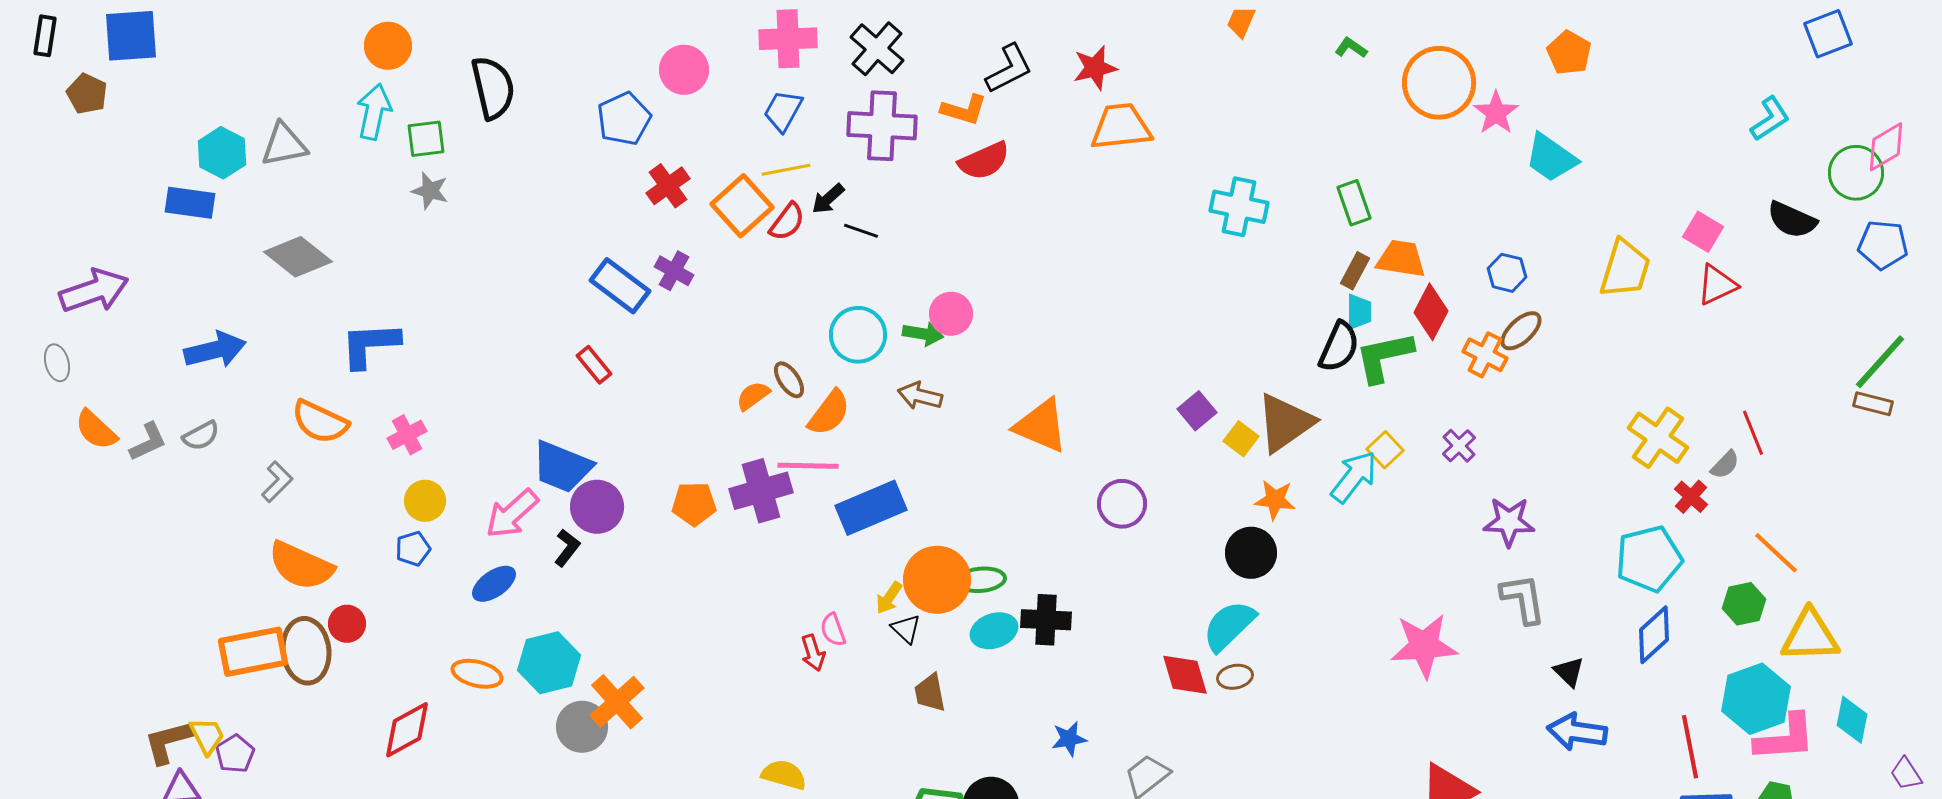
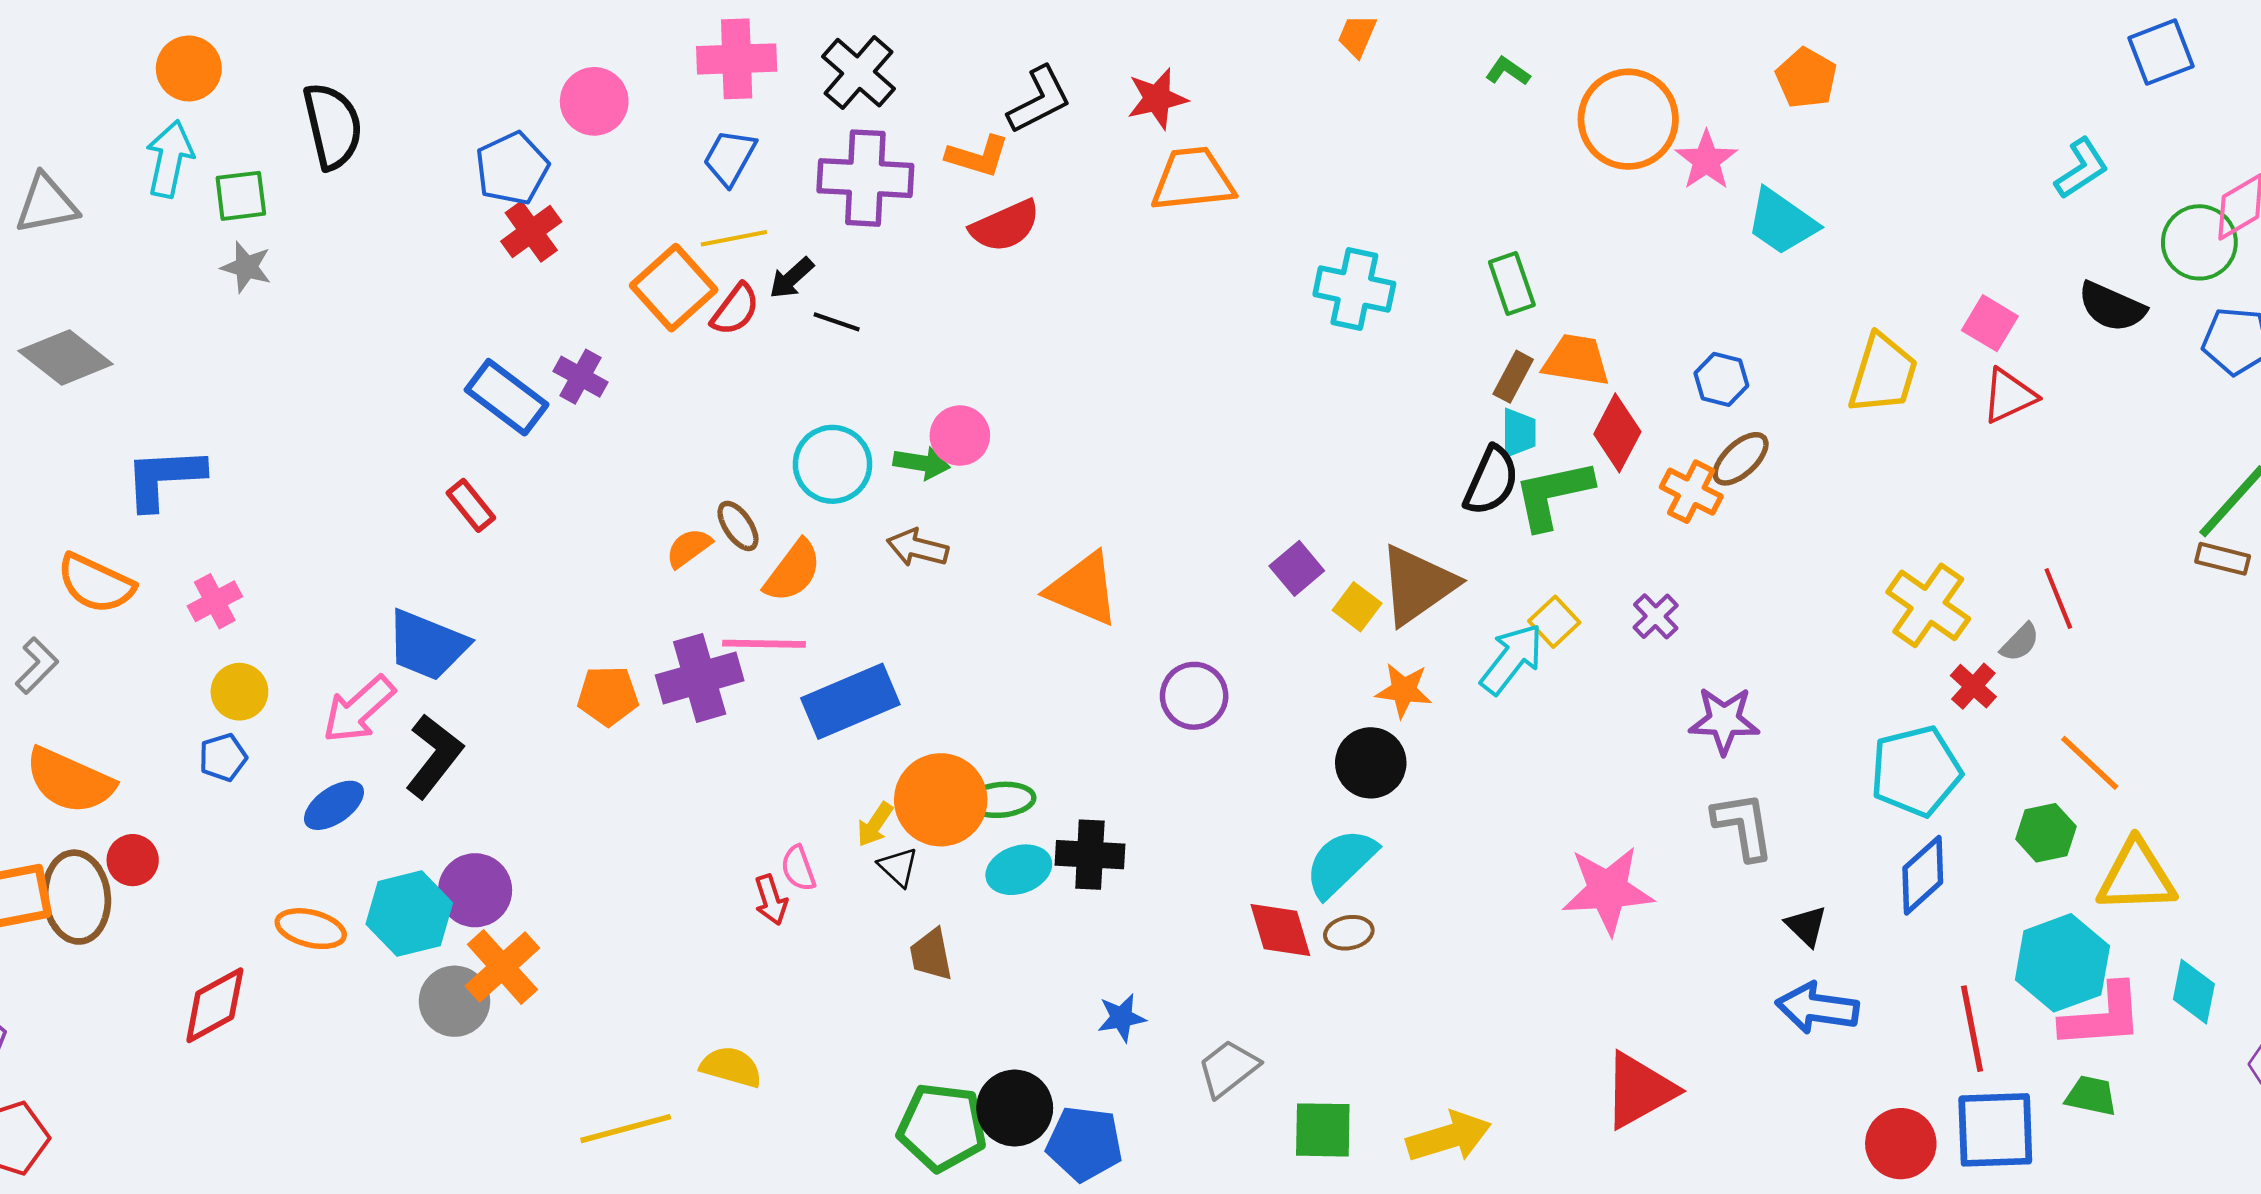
red cross: (668, 186) -> (531, 231), moved
purple circle: (597, 507) -> (475, 890), moved
black L-shape: (567, 548) -> (434, 756), size x1.6

